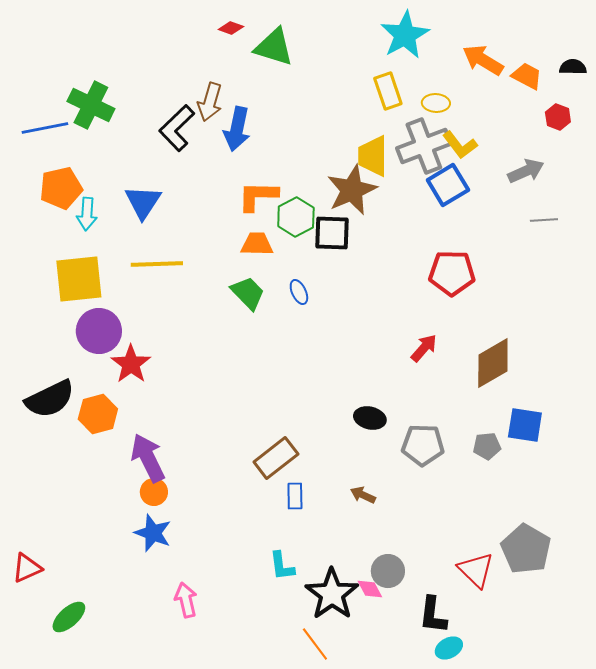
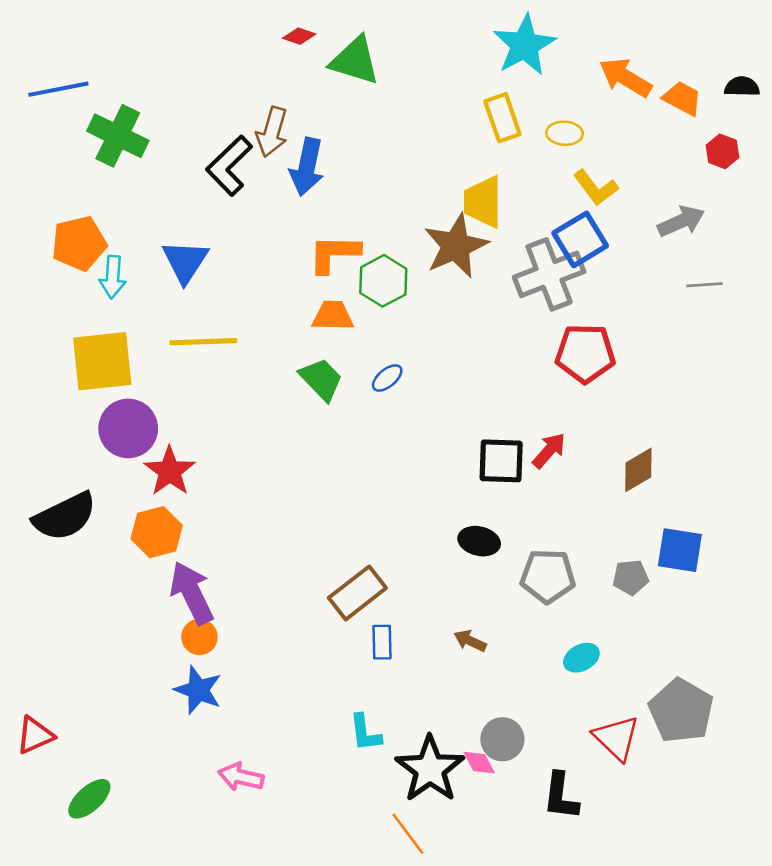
blue line: (45, 128) -> (58, 89), moved
gray cross: (424, 146) -> (549, 274), moved
black square: (332, 233) -> (501, 461), moved
blue ellipse: (299, 292) -> (387, 378), turned 75
brown diamond: (493, 363) -> (638, 470), size x0.7
orange hexagon: (98, 414) -> (157, 532), moved
pink arrow: (186, 600) -> (241, 777), turned -64
cyan ellipse: (449, 648) -> (581, 658), moved

